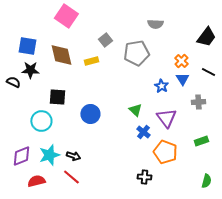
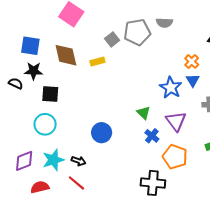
gray pentagon: (136, 53) -> (137, 32), moved
blue star: (161, 86) -> (171, 88), size x1.5
black square: (57, 97) -> (50, 94), moved
blue circle: (90, 114) -> (102, 133), moved
black cross: (144, 177) -> (153, 183), size x1.6

